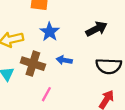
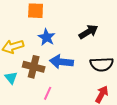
blue arrow: (64, 60) -> (61, 62), size x1.6

